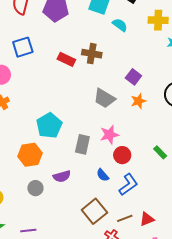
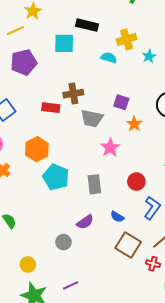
cyan semicircle: (120, 25) -> (109, 58), moved
gray trapezoid: (104, 98) -> (92, 118), moved
pink star: (109, 135) -> (110, 148), moved
orange hexagon: (30, 155) -> (37, 149), moved
blue semicircle: (103, 175) -> (117, 217), moved

